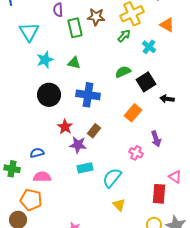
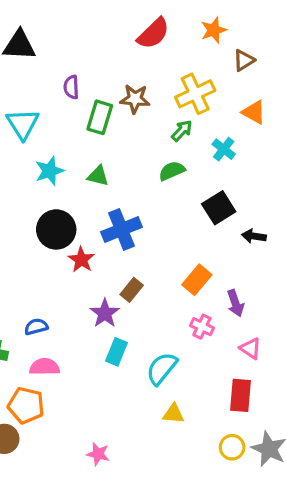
green rectangle: (75, 28) -> (100, 117), turned 30
green semicircle: (123, 72) -> (172, 171), moved
blue cross: (88, 95) -> (122, 229), turned -30
orange rectangle: (133, 113) -> (197, 280), moved
red star: (65, 127) -> (81, 260), moved
purple star: (78, 145) -> (105, 313), turned 30
cyan rectangle: (85, 168) -> (116, 352), turned -56
pink triangle: (175, 177) -> (251, 348), moved
yellow triangle: (119, 205) -> (173, 414), turned -40

